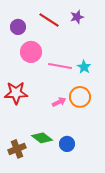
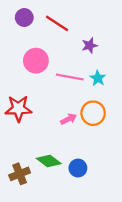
purple star: (77, 17) -> (90, 46), moved
purple circle: (18, 27) -> (24, 18), moved

